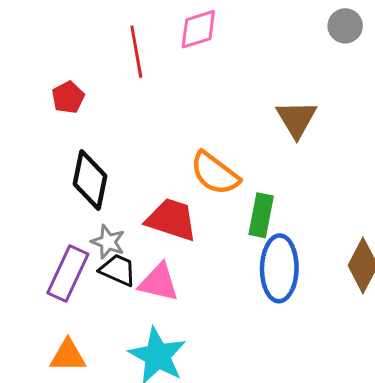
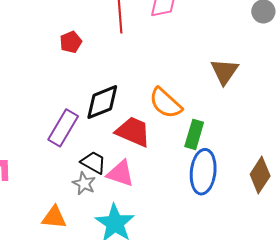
black diamond: (90, 180) -> (102, 102), moved, turned 51
gray star: (108, 242) -> (84, 183), moved
purple rectangle: (68, 273) -> (63, 128), moved

